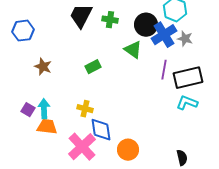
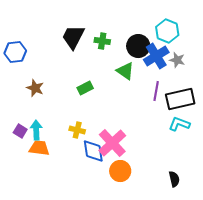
pink cross: (82, 147) -> (112, 143), moved

